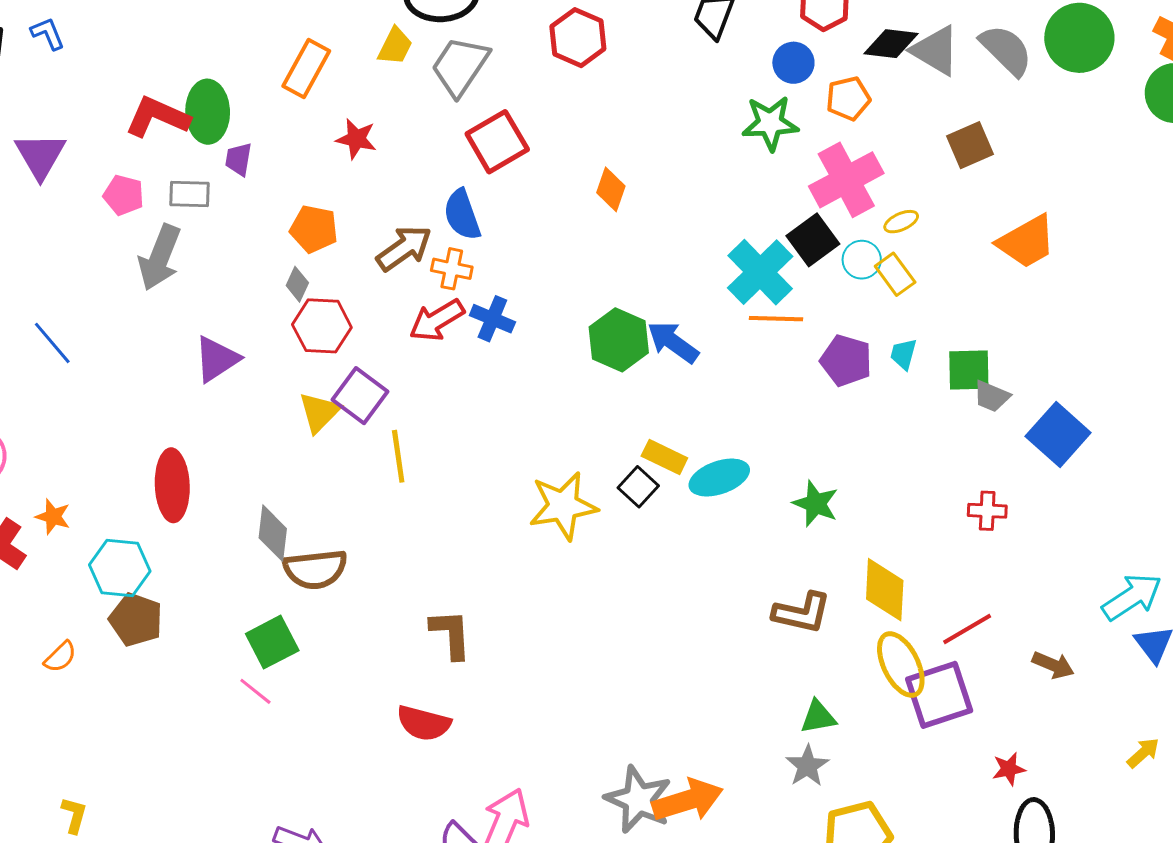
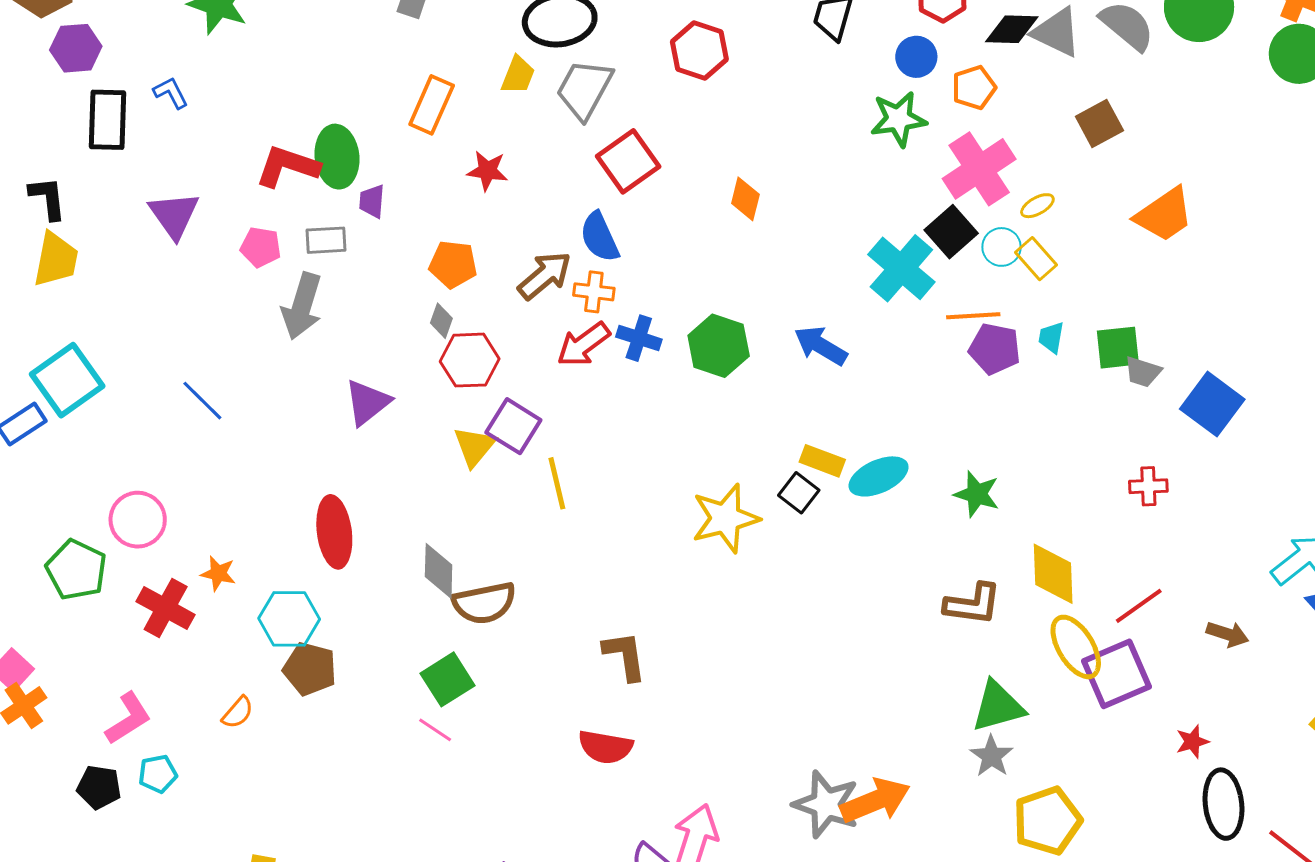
orange line: (776, 319) -> (973, 316), moved
green hexagon: (619, 340) -> (719, 346), moved
green triangle: (818, 717) -> (998, 706), size x1.5

